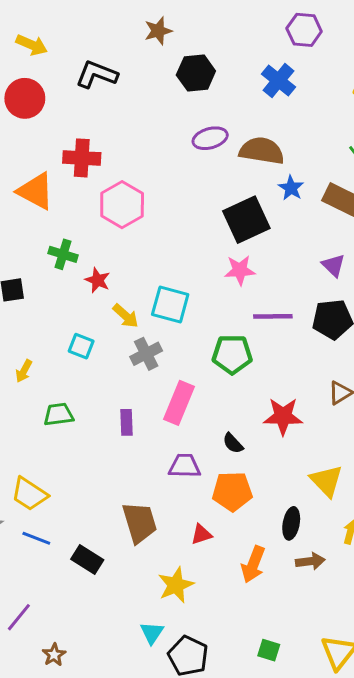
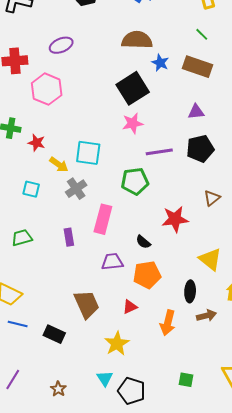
purple ellipse: (210, 138) -> (61, 45), moved
purple triangle: (333, 265) -> (196, 112), turned -42
brown star: (54, 655) -> (58, 389), moved

